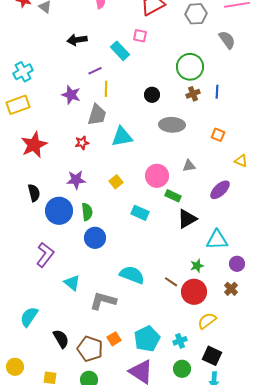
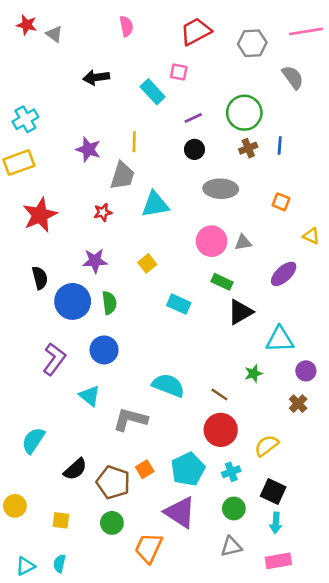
purple line: (95, 71) -> (193, 118), moved
pink circle: (157, 176) -> (212, 241), moved
blue circle: (95, 238) -> (104, 350), moved
red circle: (194, 292) -> (221, 430), moved
black semicircle: (61, 339) -> (75, 469), turned 78

